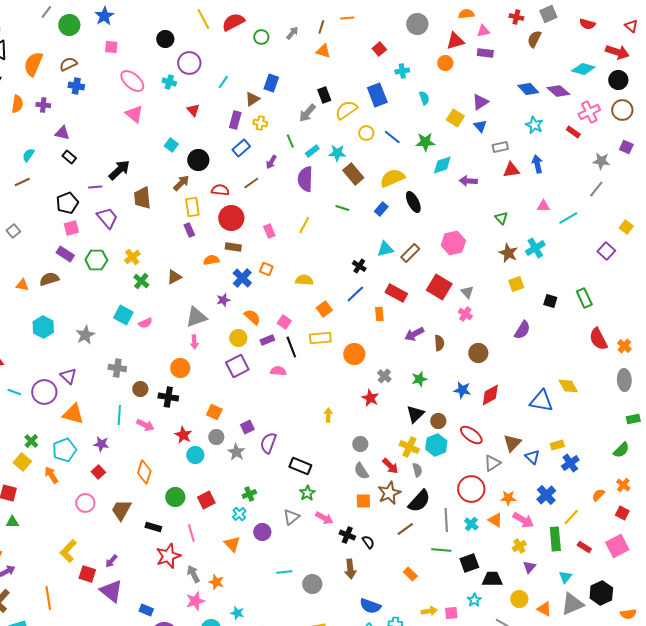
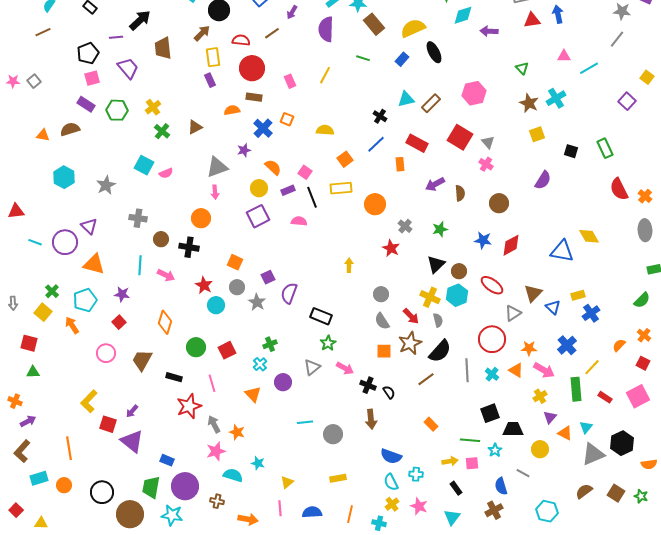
green line: (441, 550) -> (470, 440), moved
orange triangle: (544, 609) -> (565, 433), moved

